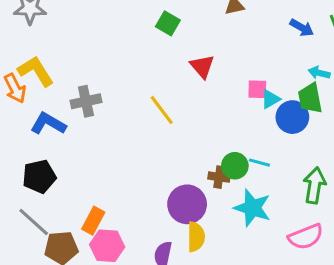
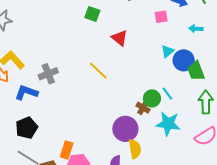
pink square: (257, 89) -> (161, 17), moved
green trapezoid: (310, 98) -> (196, 71), moved
cyan line: (259, 163) -> (167, 94), turned 48
brown cross: (219, 177) -> (143, 108), turned 32

